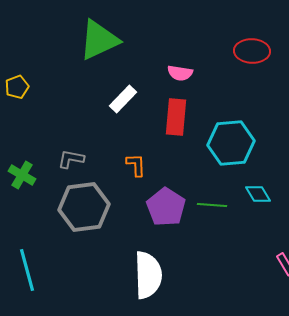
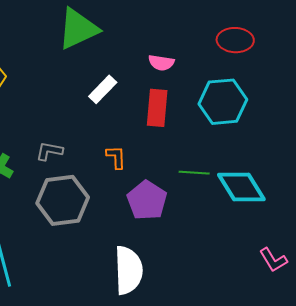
cyan hexagon: (231, 143) -> (223, 102), moved
cyan diamond: (258, 194) -> (241, 187), size x1.8
green line: (212, 205) -> (194, 173), moved

